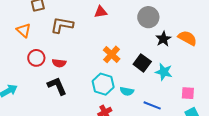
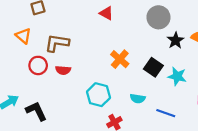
red triangle: (101, 12) -> (106, 13), turned 40
brown L-shape: (62, 25) -> (57, 43), moved
cyan hexagon: (103, 84) -> (99, 95), moved
black L-shape: (57, 86) -> (36, 111), moved

